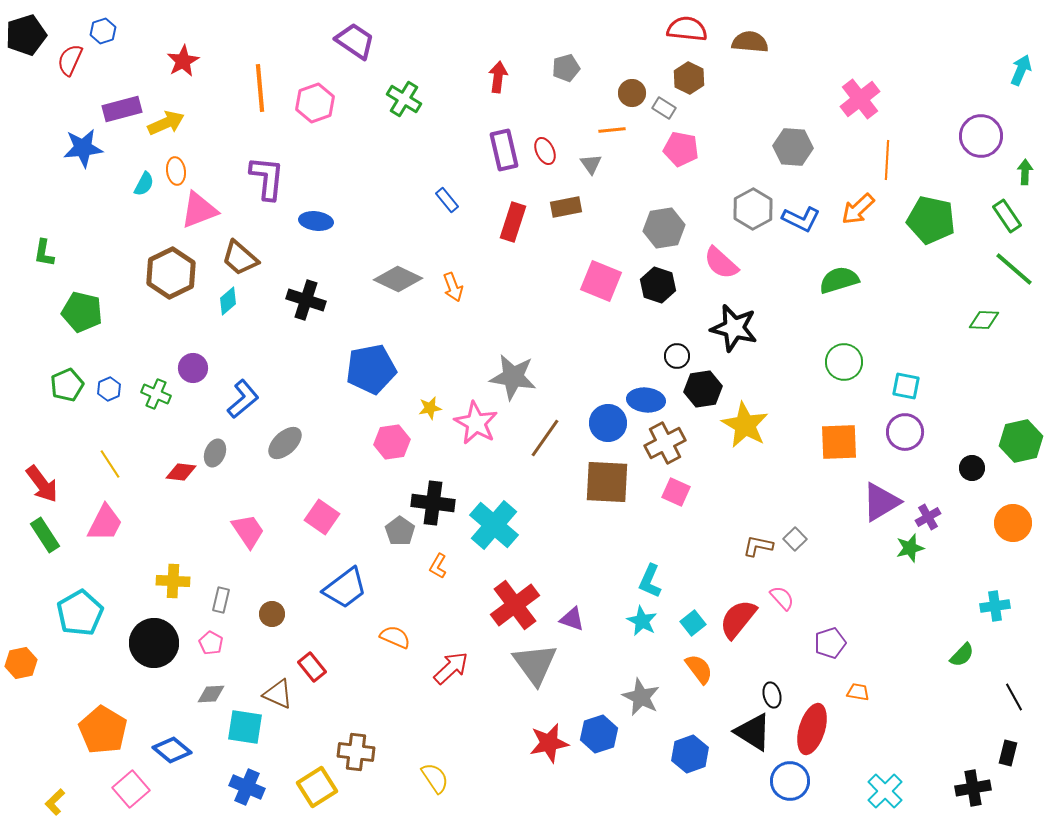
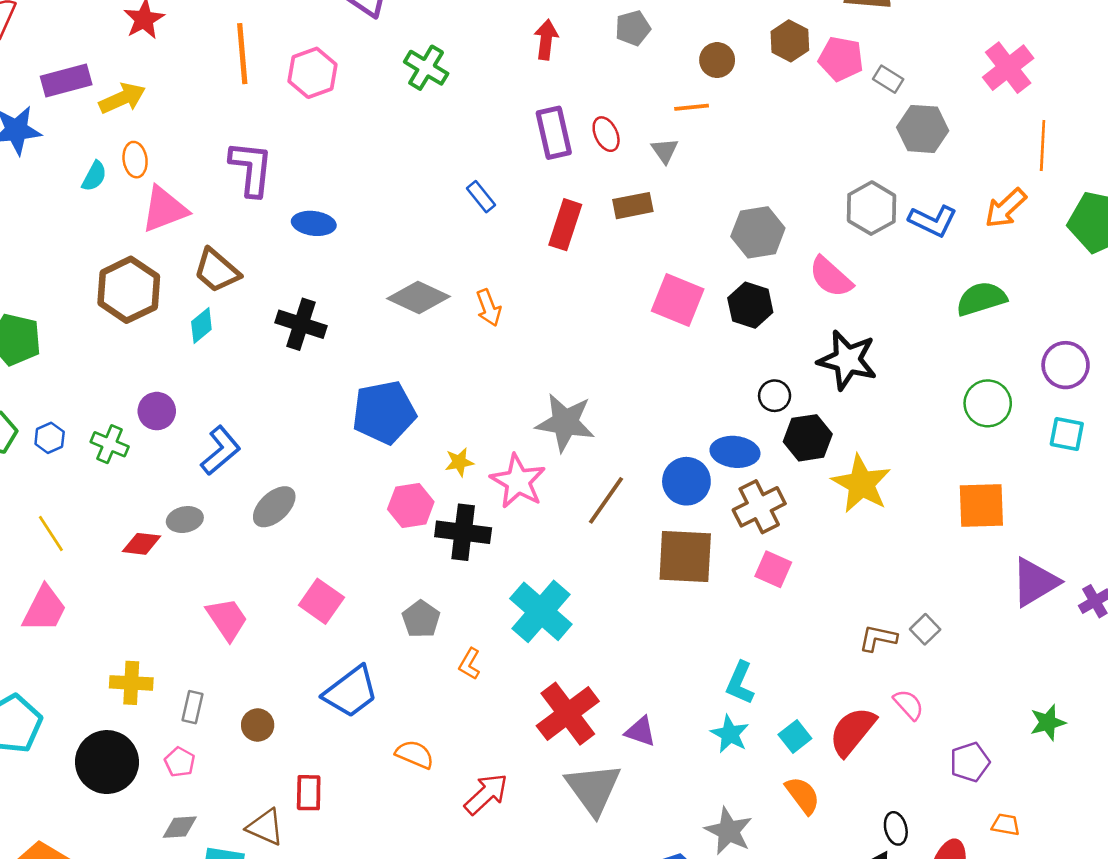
gray rectangle: (664, 108) -> (888, 79), moved
pink pentagon: (681, 149) -> (841, 59), moved
purple circle: (905, 432) -> (1066, 365), moved
gray ellipse: (215, 453) -> (185, 520), turned 56
black cross: (433, 503) -> (463, 532), moved
green star: (910, 548) -> (1048, 722), moved
red rectangle: (312, 667) -> (309, 793), turned 40

